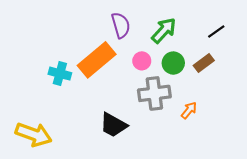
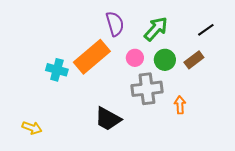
orange arrow: (189, 110) -> (180, 105), turned -42
yellow arrow: (34, 134) -> (32, 128), size x0.6

